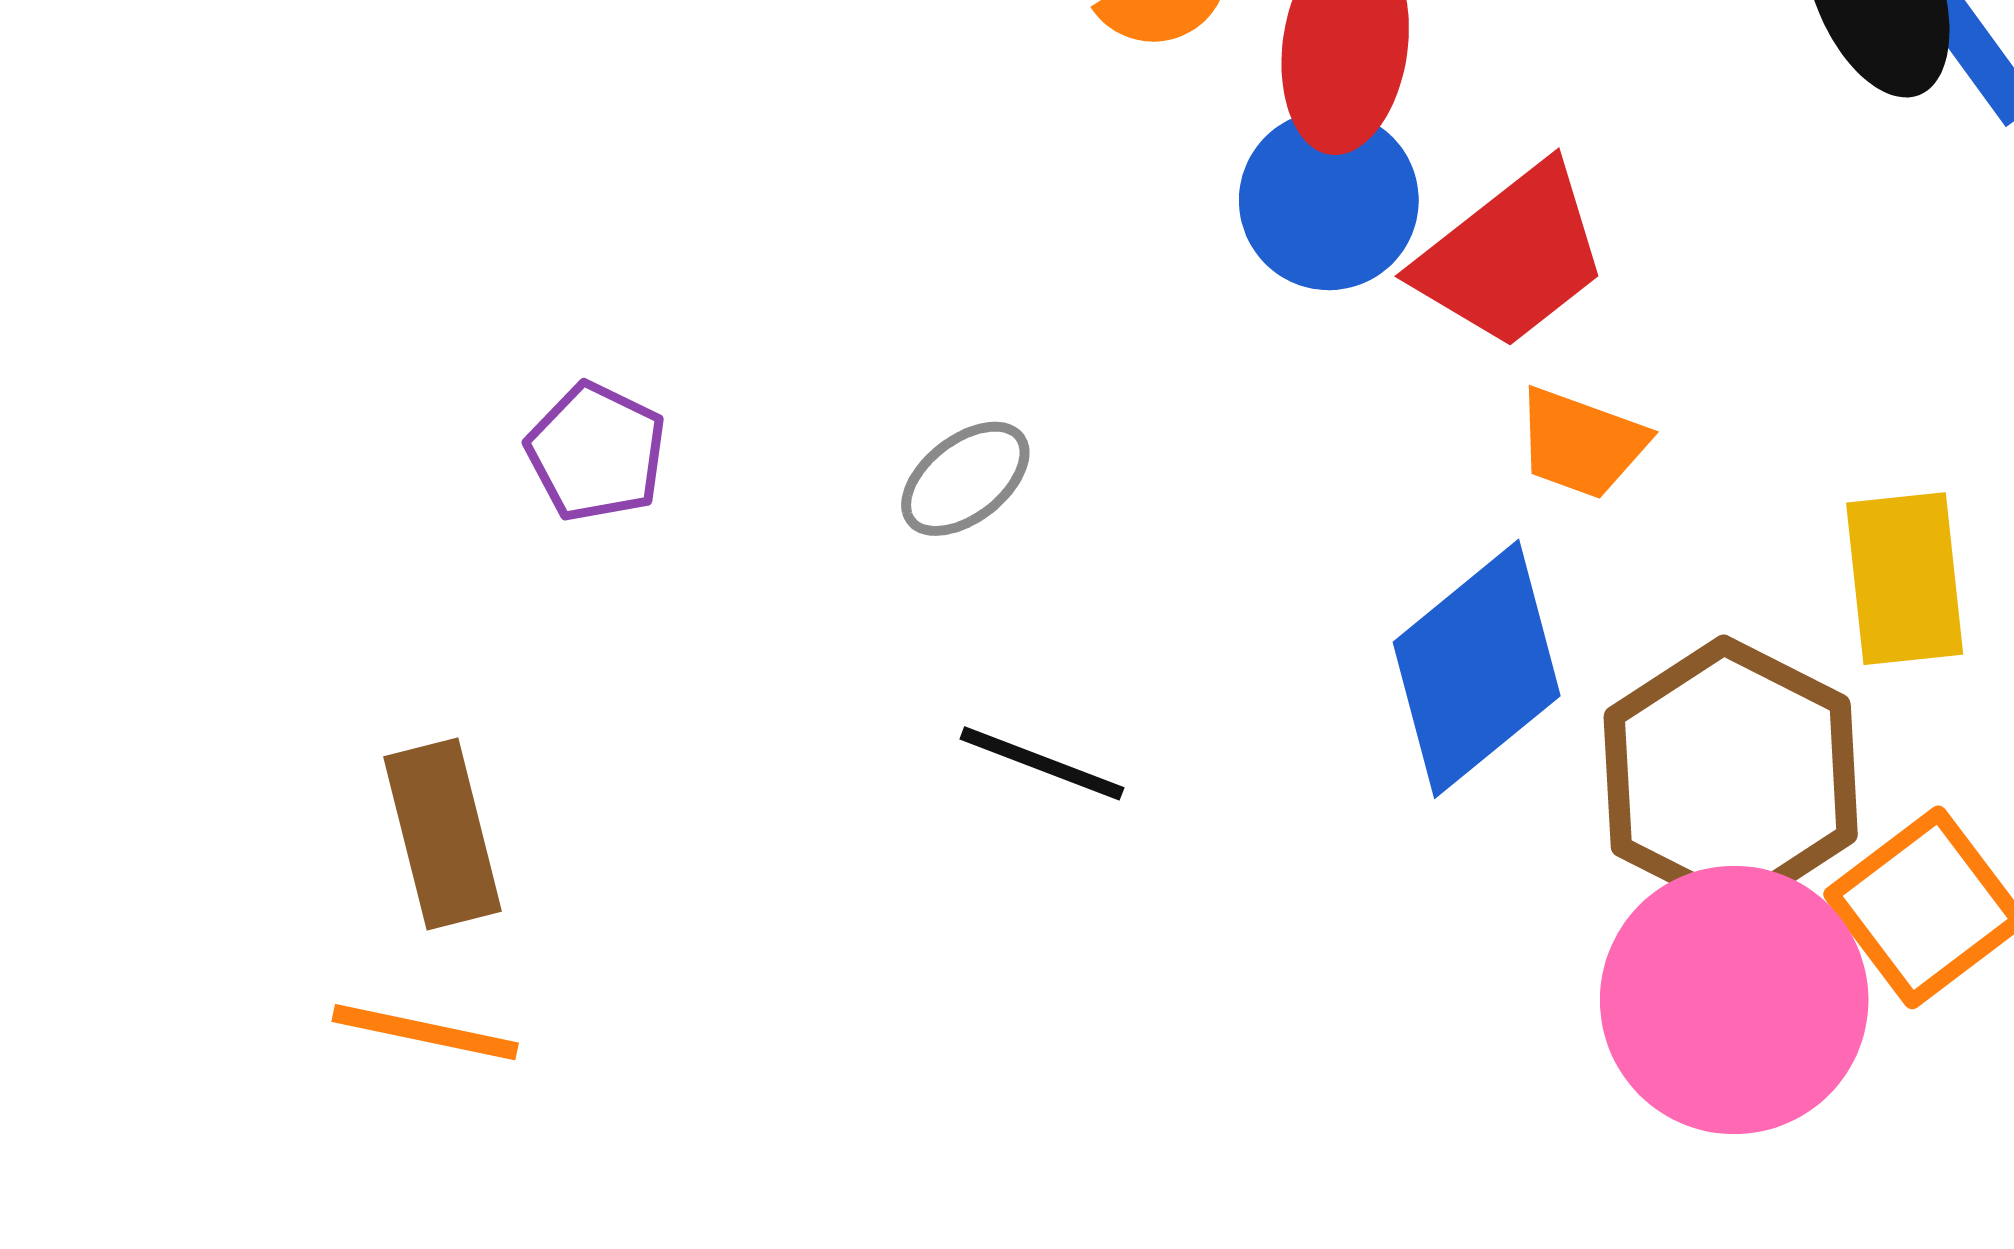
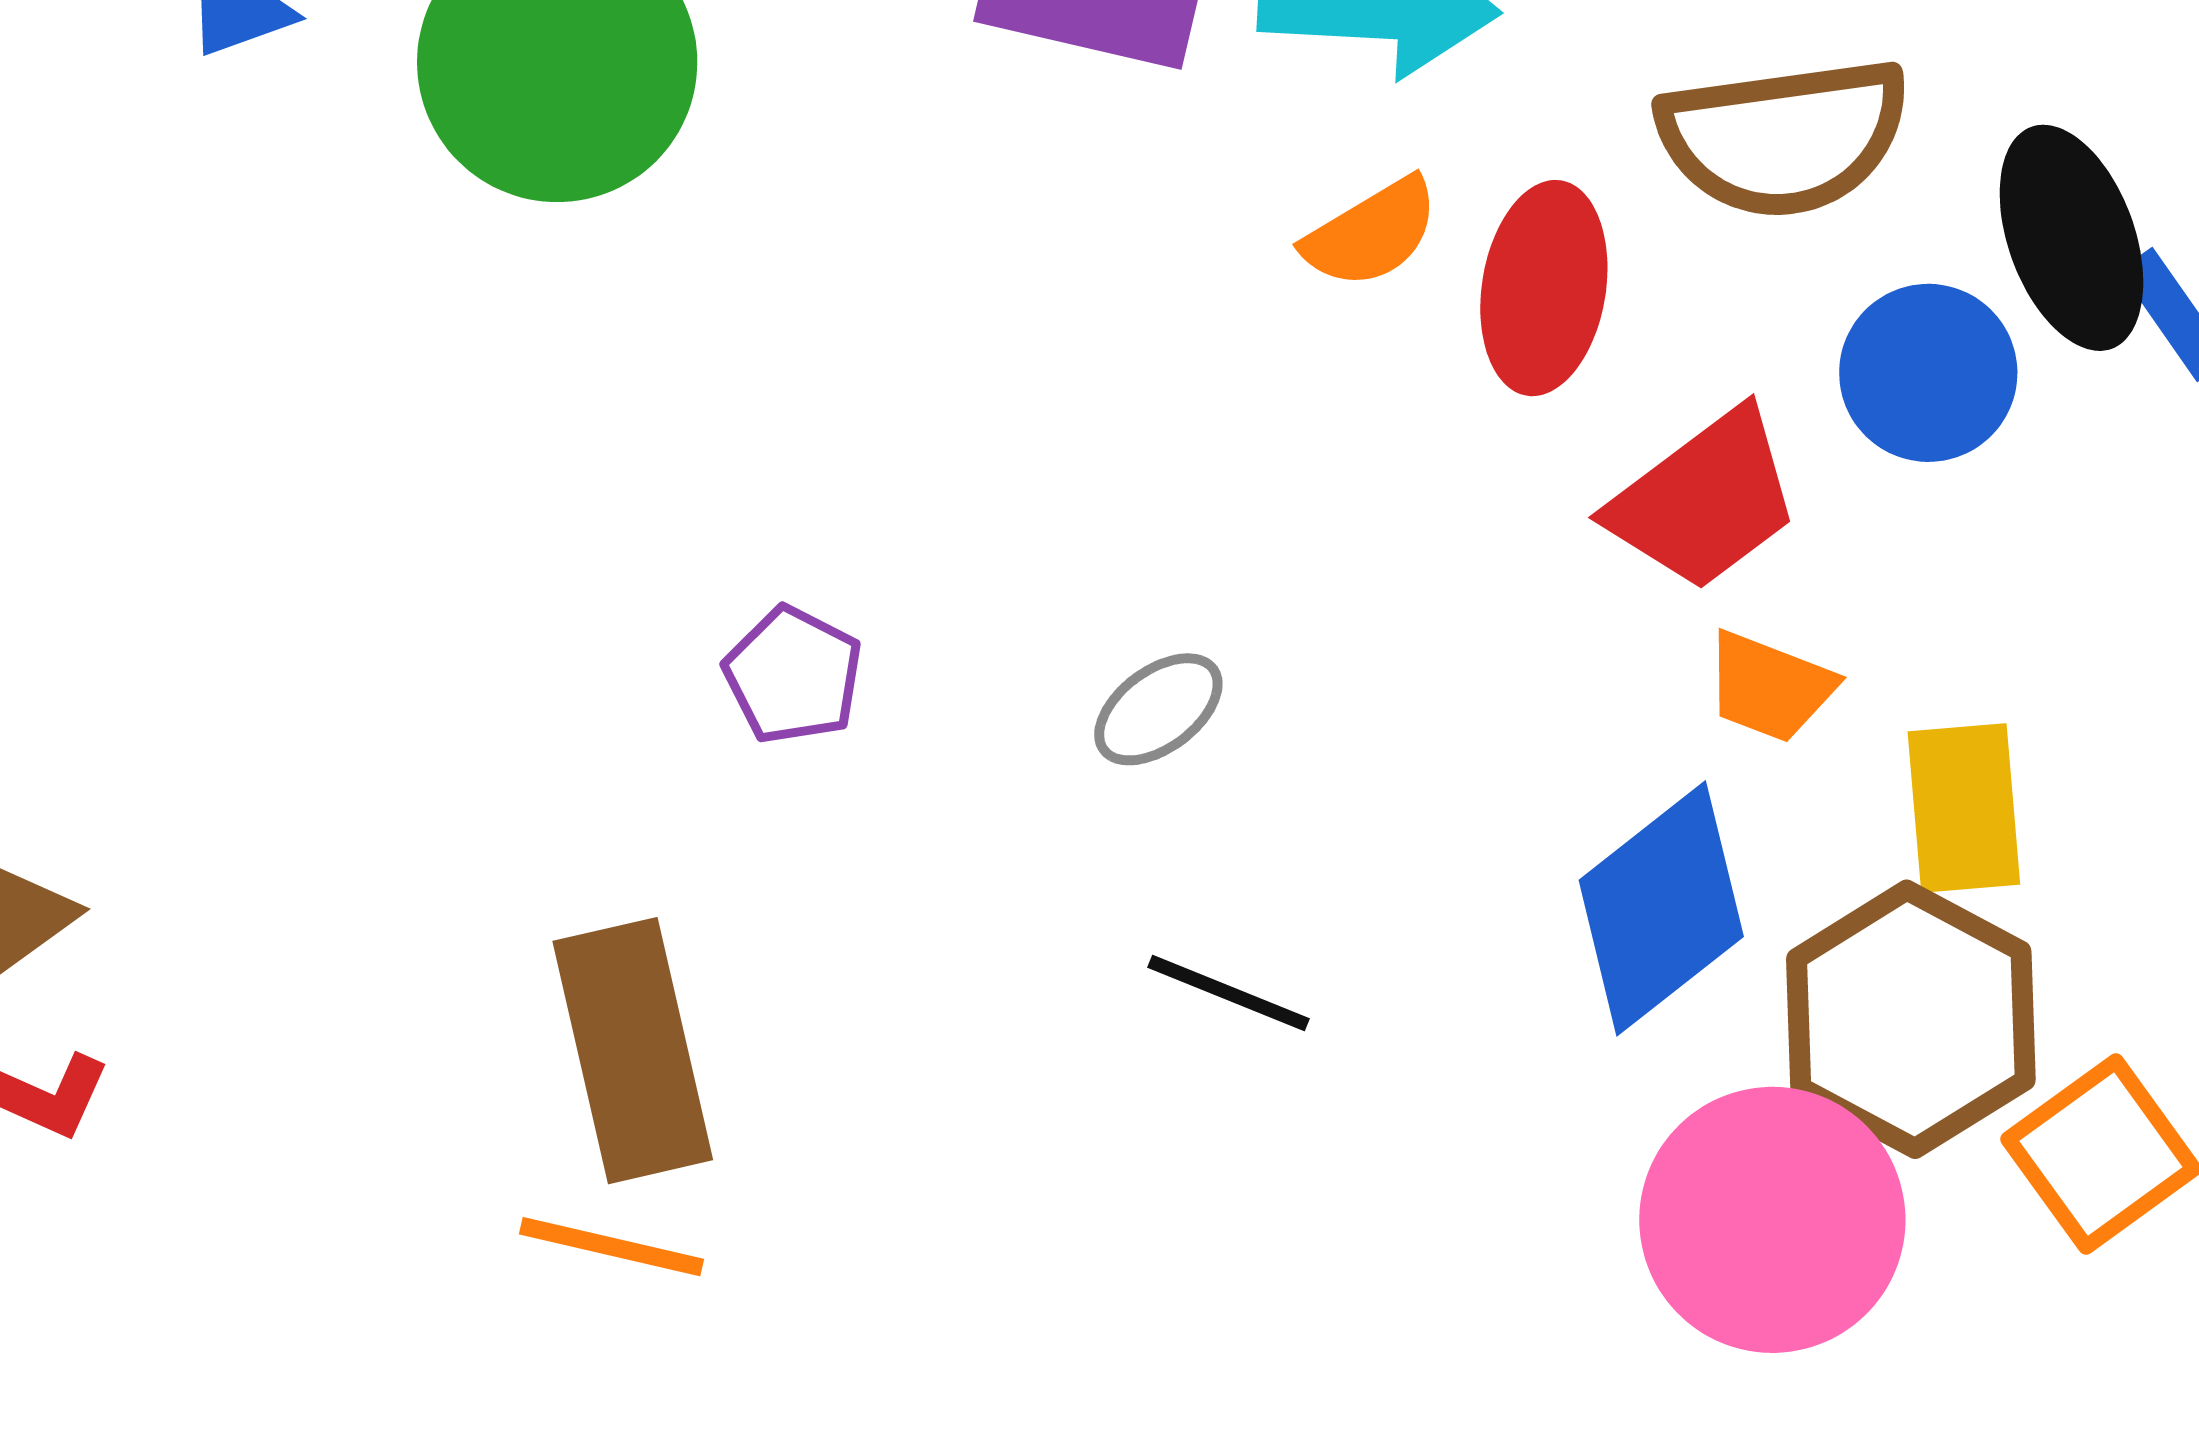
blue circle: (1329, 200) -> (1928, 373), moved
yellow rectangle: (1905, 579) -> (1964, 808), moved
brown rectangle: (442, 834) -> (633, 1051), size x1.4
pink circle: (1734, 1000) -> (1772, 1220), moved

